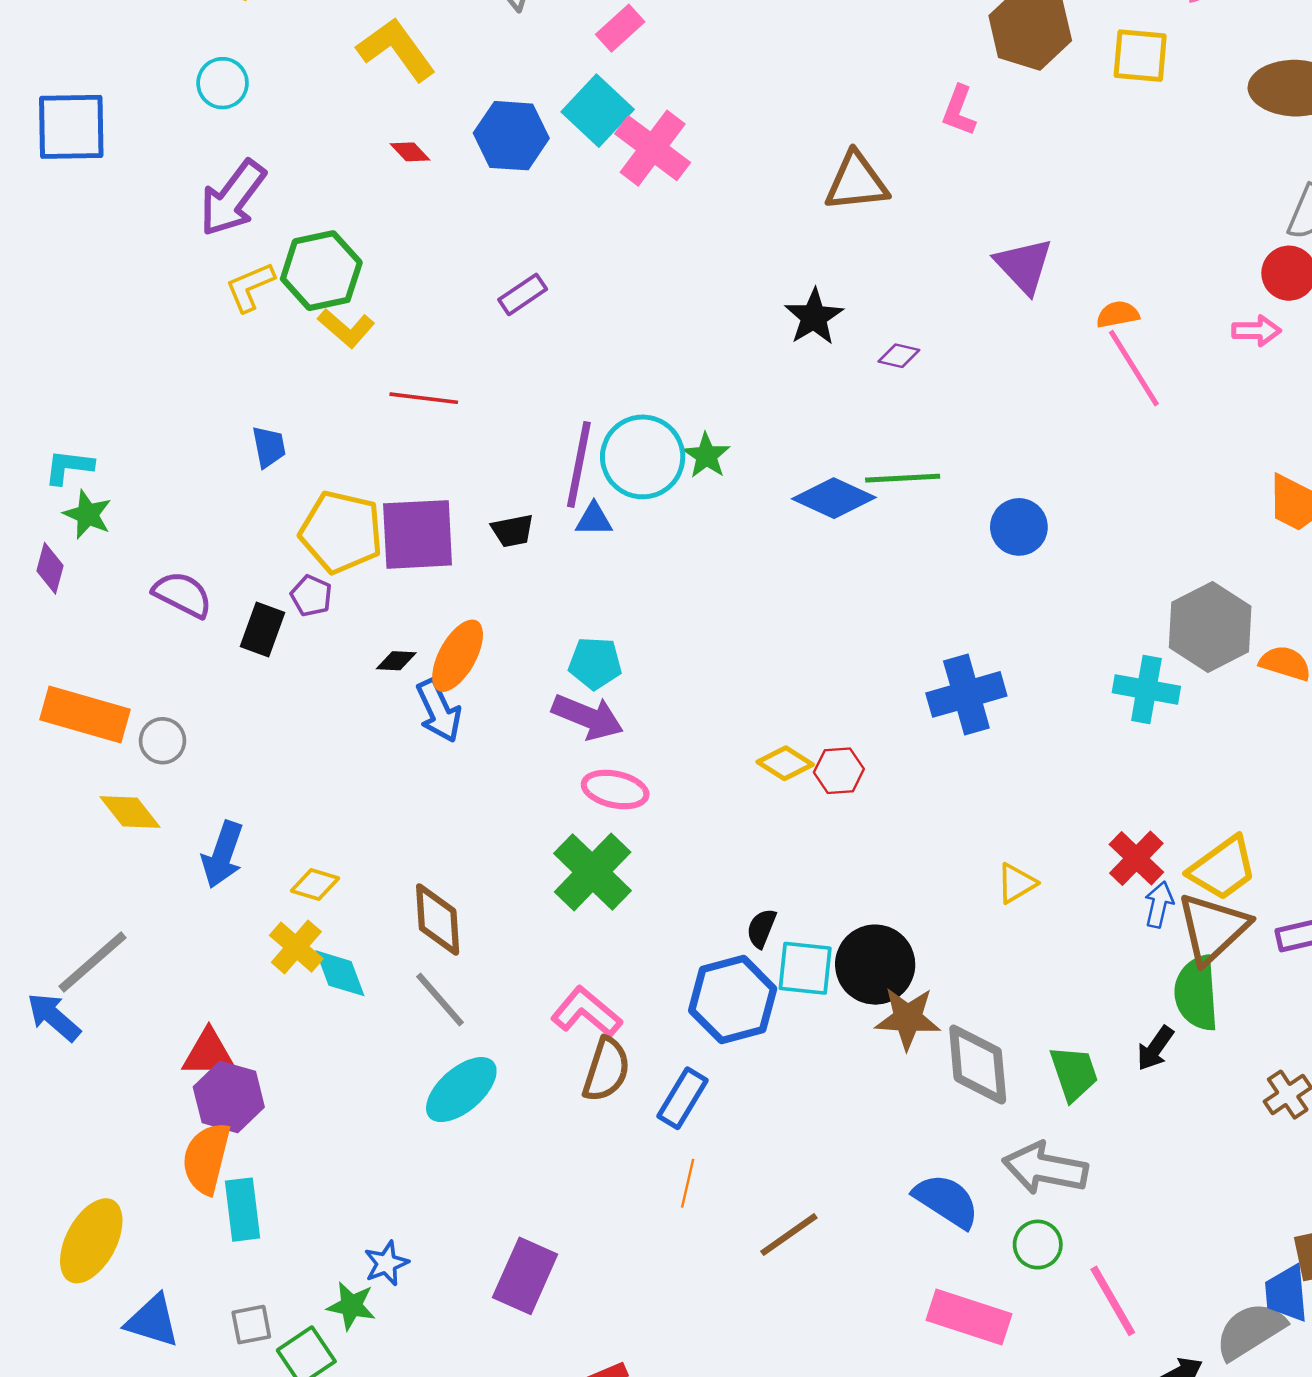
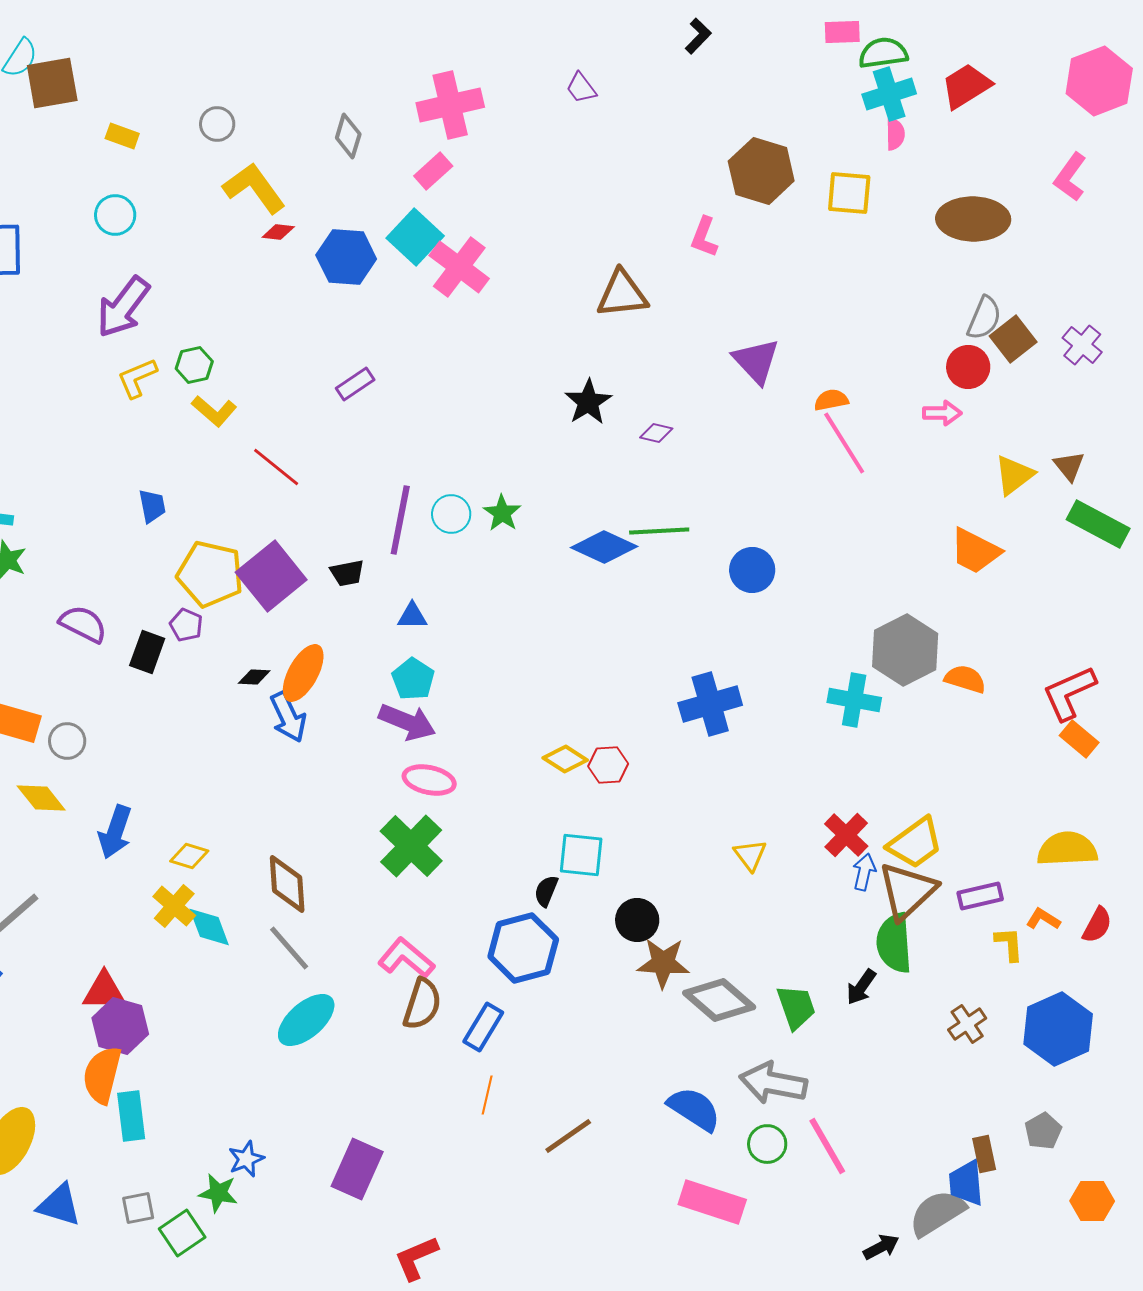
red diamond: (410, 152) -> (278, 232), moved, turned -40
green hexagon: (321, 271) -> (194, 365), size x0.6
red line: (424, 398) -> (276, 467), turned 32
cyan circle: (643, 457) -> (451, 514), size x0.6
blue triangle: (594, 519) -> (412, 616), moved
purple square: (418, 534) -> (271, 576), turned -36
cyan pentagon: (595, 663) -> (413, 679), turned 30
yellow triangle: (1016, 883) -> (750, 855), turned -36
black circle: (875, 965) -> (637, 920), size x0.7
cyan square: (805, 968) -> (581, 855), moved
gray diamond: (978, 1065) -> (719, 1000), turned -44
pink line: (1113, 1301) -> (827, 1146), moved

